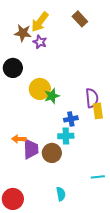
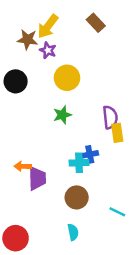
yellow circle: (40, 89) -> (67, 78), moved
blue cross: (71, 119) -> (90, 154), moved
brown circle: (52, 153) -> (77, 197), moved
cyan line: (98, 177) -> (117, 212), turned 32

